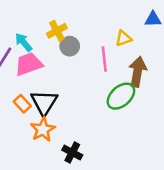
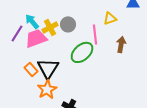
yellow cross: (57, 31) -> (50, 27), moved
brown arrow: (138, 72) -> (121, 44), size x0.7
green ellipse: (121, 96) -> (82, 52), moved

